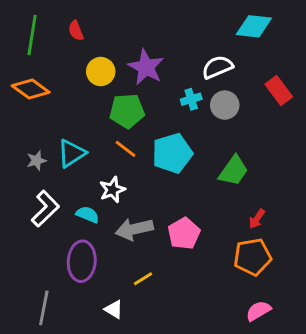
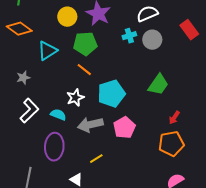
cyan triangle: (72, 153) -> (47, 51), moved
cyan pentagon: (172, 153) -> (111, 94), moved

